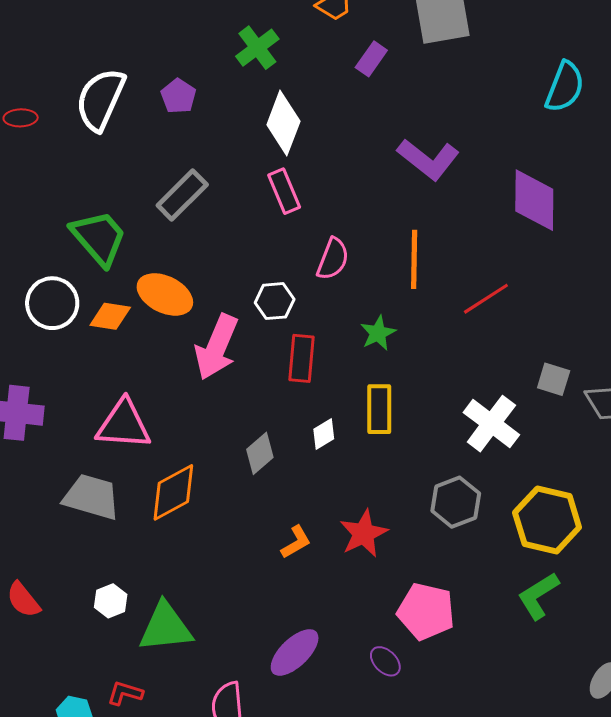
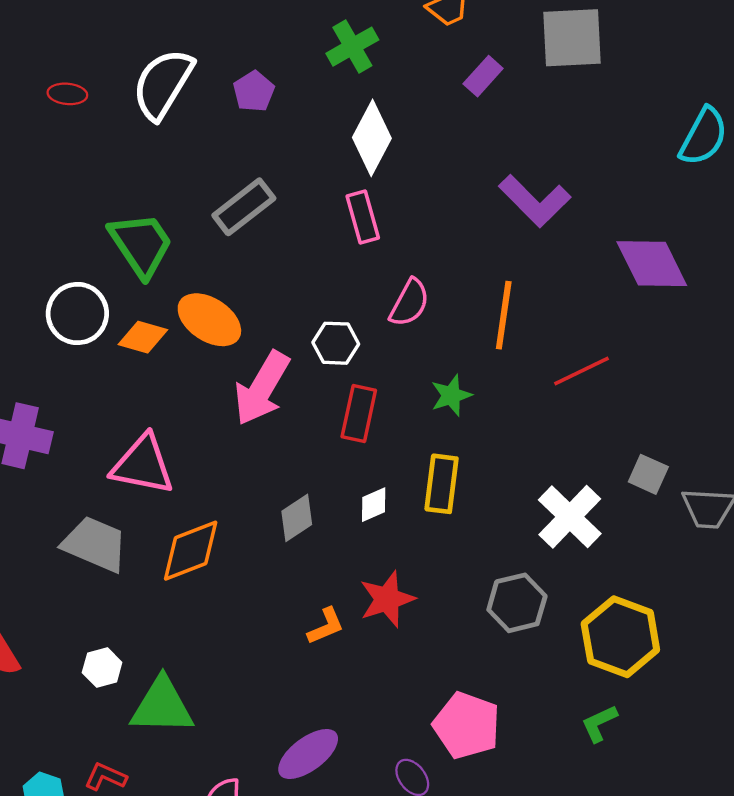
purple diamond: (534, 200) -> (652, 264), turned -34
red star: (364, 534) -> (387, 599), moved
green L-shape: (538, 596) -> (599, 723), size x0.7

